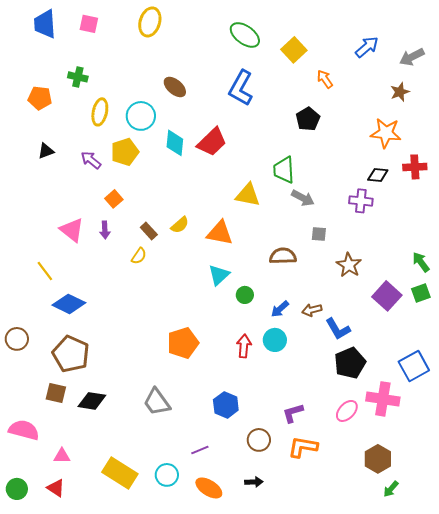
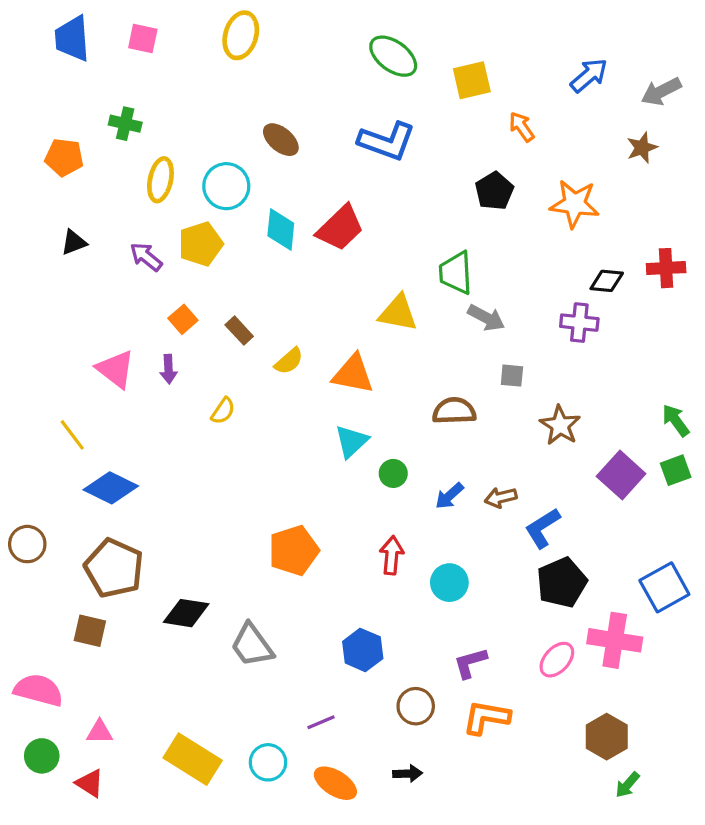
yellow square: (294, 50) -> (472, 80), turned 30
blue L-shape: (241, 88) -> (387, 141), turned -99
orange star: (386, 133) -> (575, 204), moved
brown rectangle: (149, 231) -> (239, 331), moved
blue L-shape: (338, 329) -> (542, 528), turned 88
cyan circle: (275, 340) -> (449, 583), moved
black diamond: (92, 401) -> (186, 613), moved
green circle: (17, 489) -> (42, 756), moved

